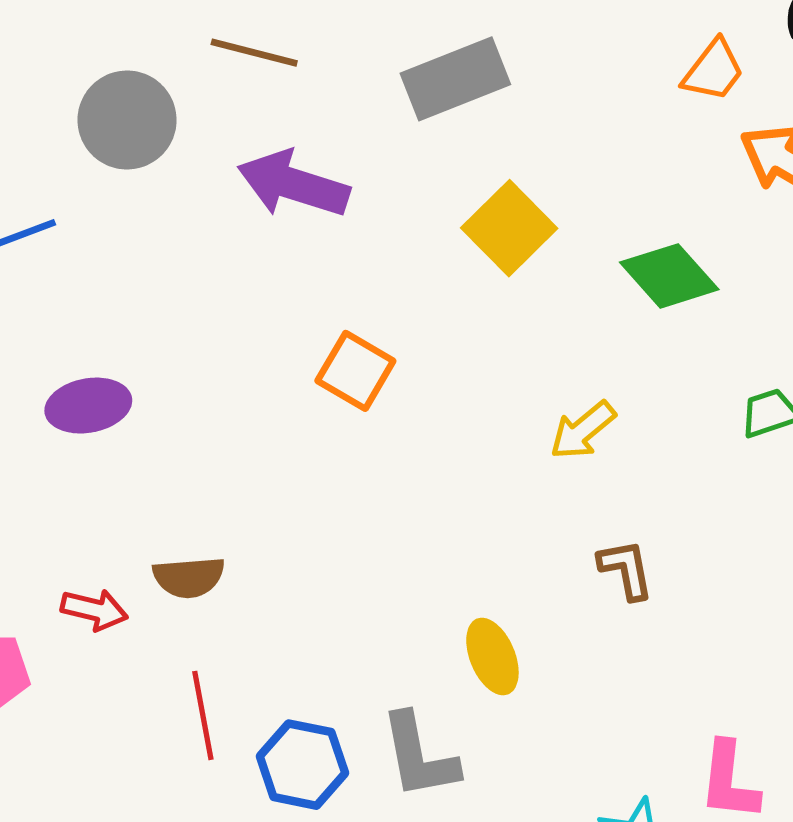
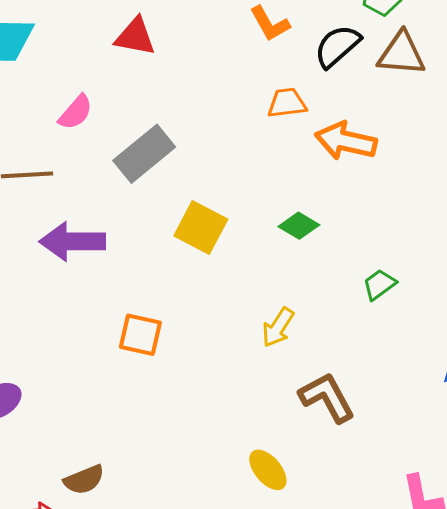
orange trapezoid: (713, 70) -> (287, 103), turned -117
green diamond: (669, 276) -> (299, 226), size x0.7
brown L-shape: (626, 569) -> (327, 397), size x1.5

